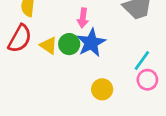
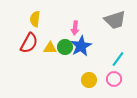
yellow triangle: (49, 45) -> (50, 48), turned -32
pink circle: (147, 80) -> (114, 79), moved

